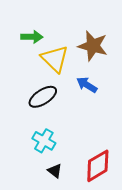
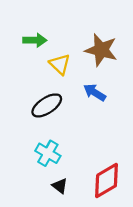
yellow triangle: (55, 59) -> (60, 64), size x0.7

